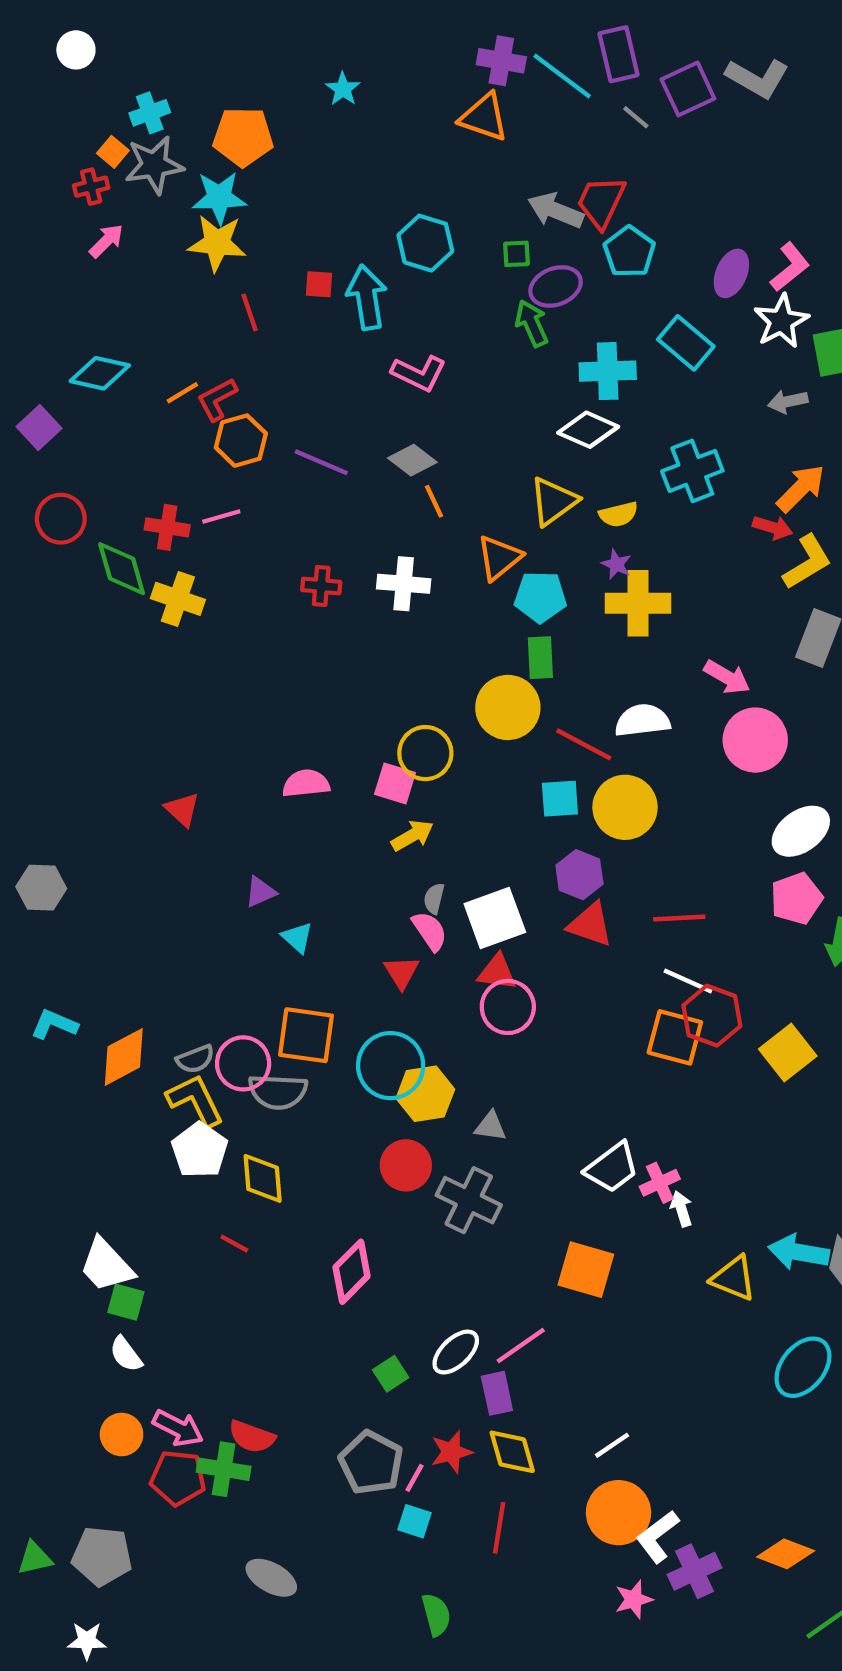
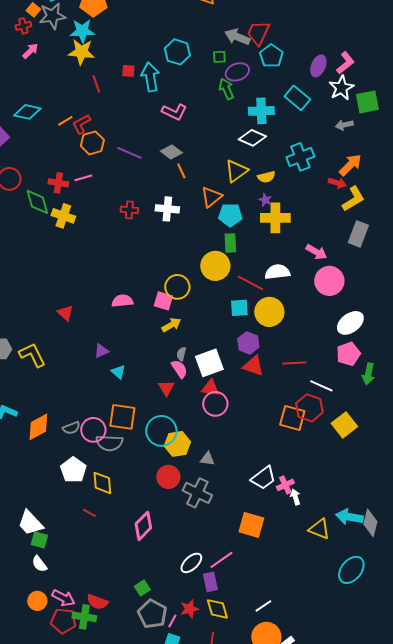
white line: (688, 981) -> (321, 386), moved
yellow L-shape: (195, 1100) -> (32, 355), moved
green square: (391, 1374) -> (142, 588), moved

